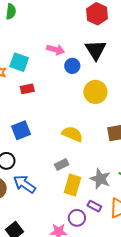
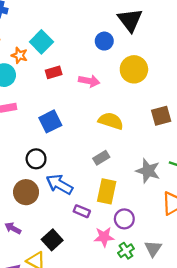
pink arrow: (56, 50) -> (89, 81), moved
cyan square: (19, 62) -> (41, 42), turned 30
yellow rectangle: (72, 185) -> (107, 191), moved
purple rectangle: (94, 206) -> (82, 211), moved

